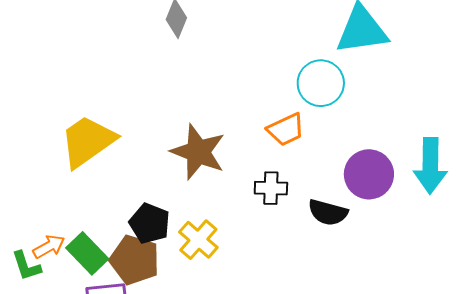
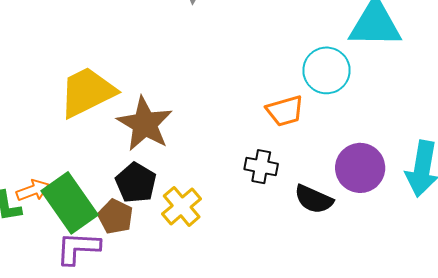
brown star: (198, 152) -> (145, 124), moved
green rectangle: (87, 253) -> (70, 203), size x1.4
brown pentagon: (135, 260) -> (115, 217), size x0.7

